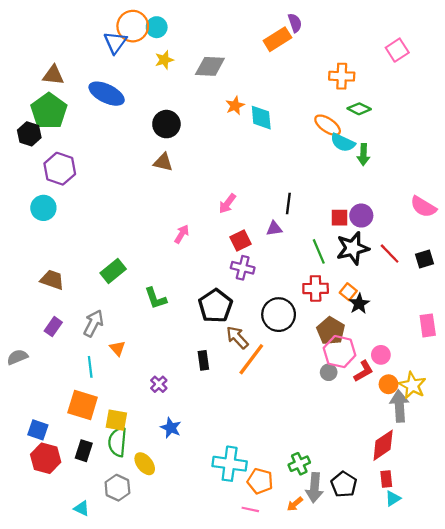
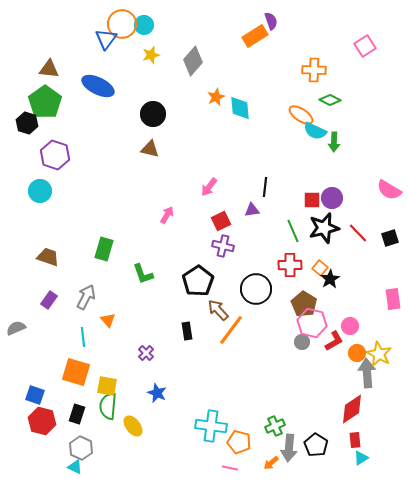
gray diamond: (210, 66) -> (193, 61), turned -52
green rectangle: (113, 271) -> (104, 249), turned -35
gray hexagon: (117, 488) -> (81, 448), moved

